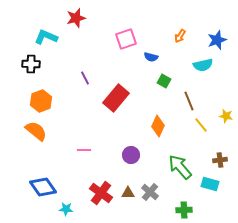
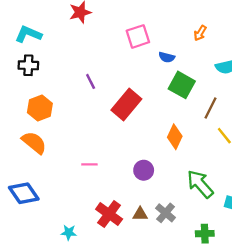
cyan L-shape: (46, 37) -> (28, 34), moved
green square: (164, 81) -> (182, 85), size x1.6
brown line: (189, 101) -> (210, 108), turned 48
blue diamond: (43, 187) -> (24, 193), moved

